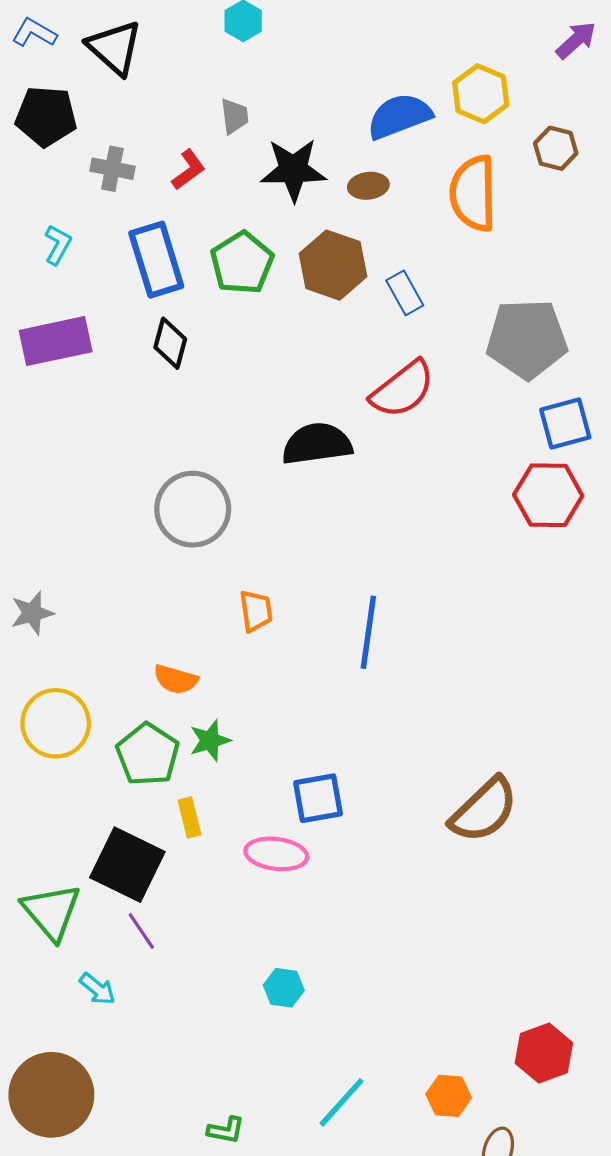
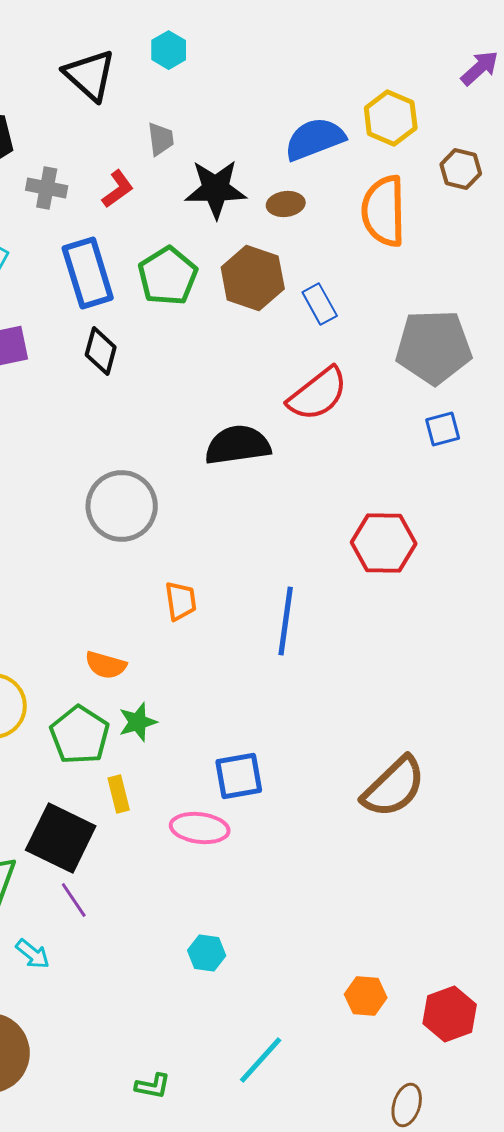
black triangle: (115, 48) -> (90, 75), moved
blue square: (565, 423) -> (443, 429), moved, size x0.7
red hexagon: (548, 495) -> (384, 543), moved
orange hexagon: (449, 1096) -> (366, 996), moved

